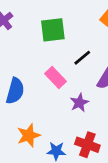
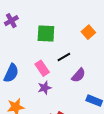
purple star: (79, 103) -> (45, 88), moved

